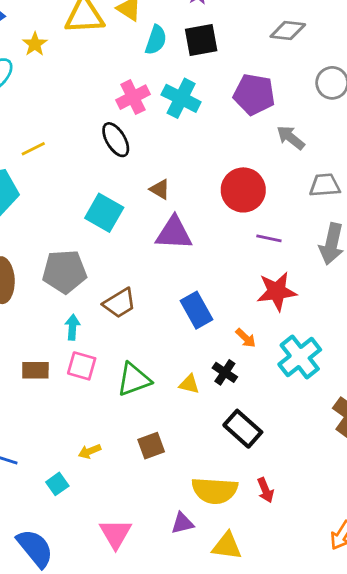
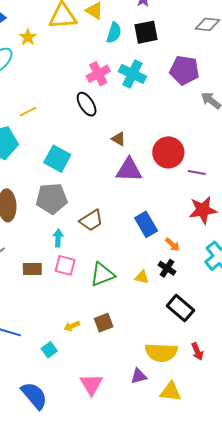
red circle: (243, 190) -> (168, 152), moved
cyan square: (104, 213) -> (57, 159), moved
orange arrow: (246, 338) -> (172, 245), moved
brown square: (151, 446) -> (104, 323), moved

